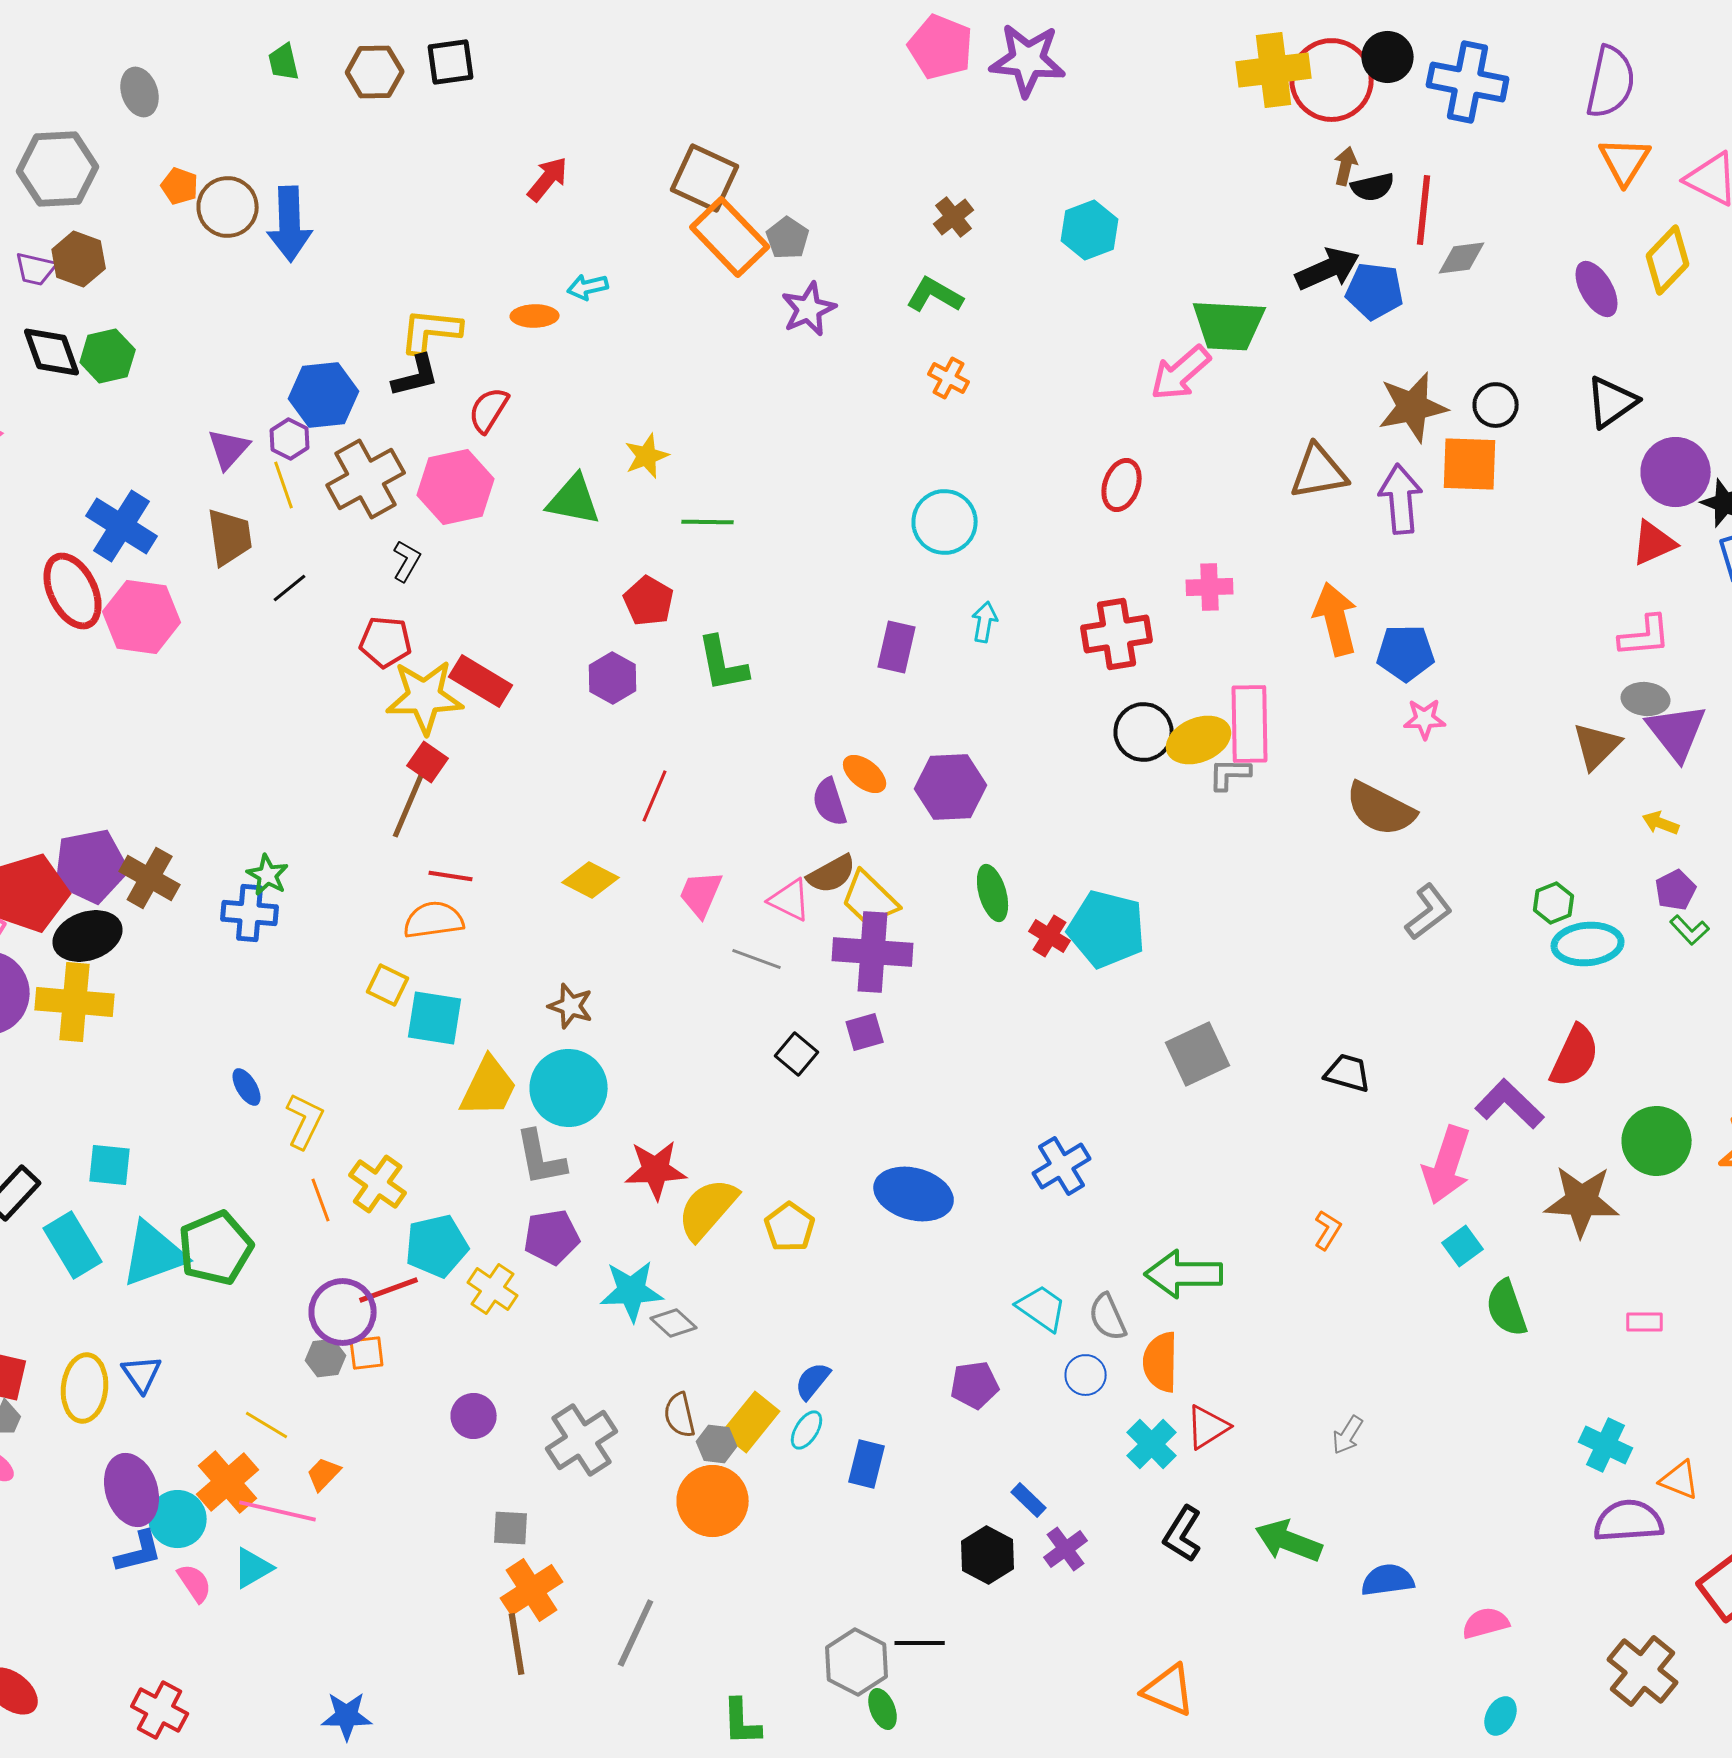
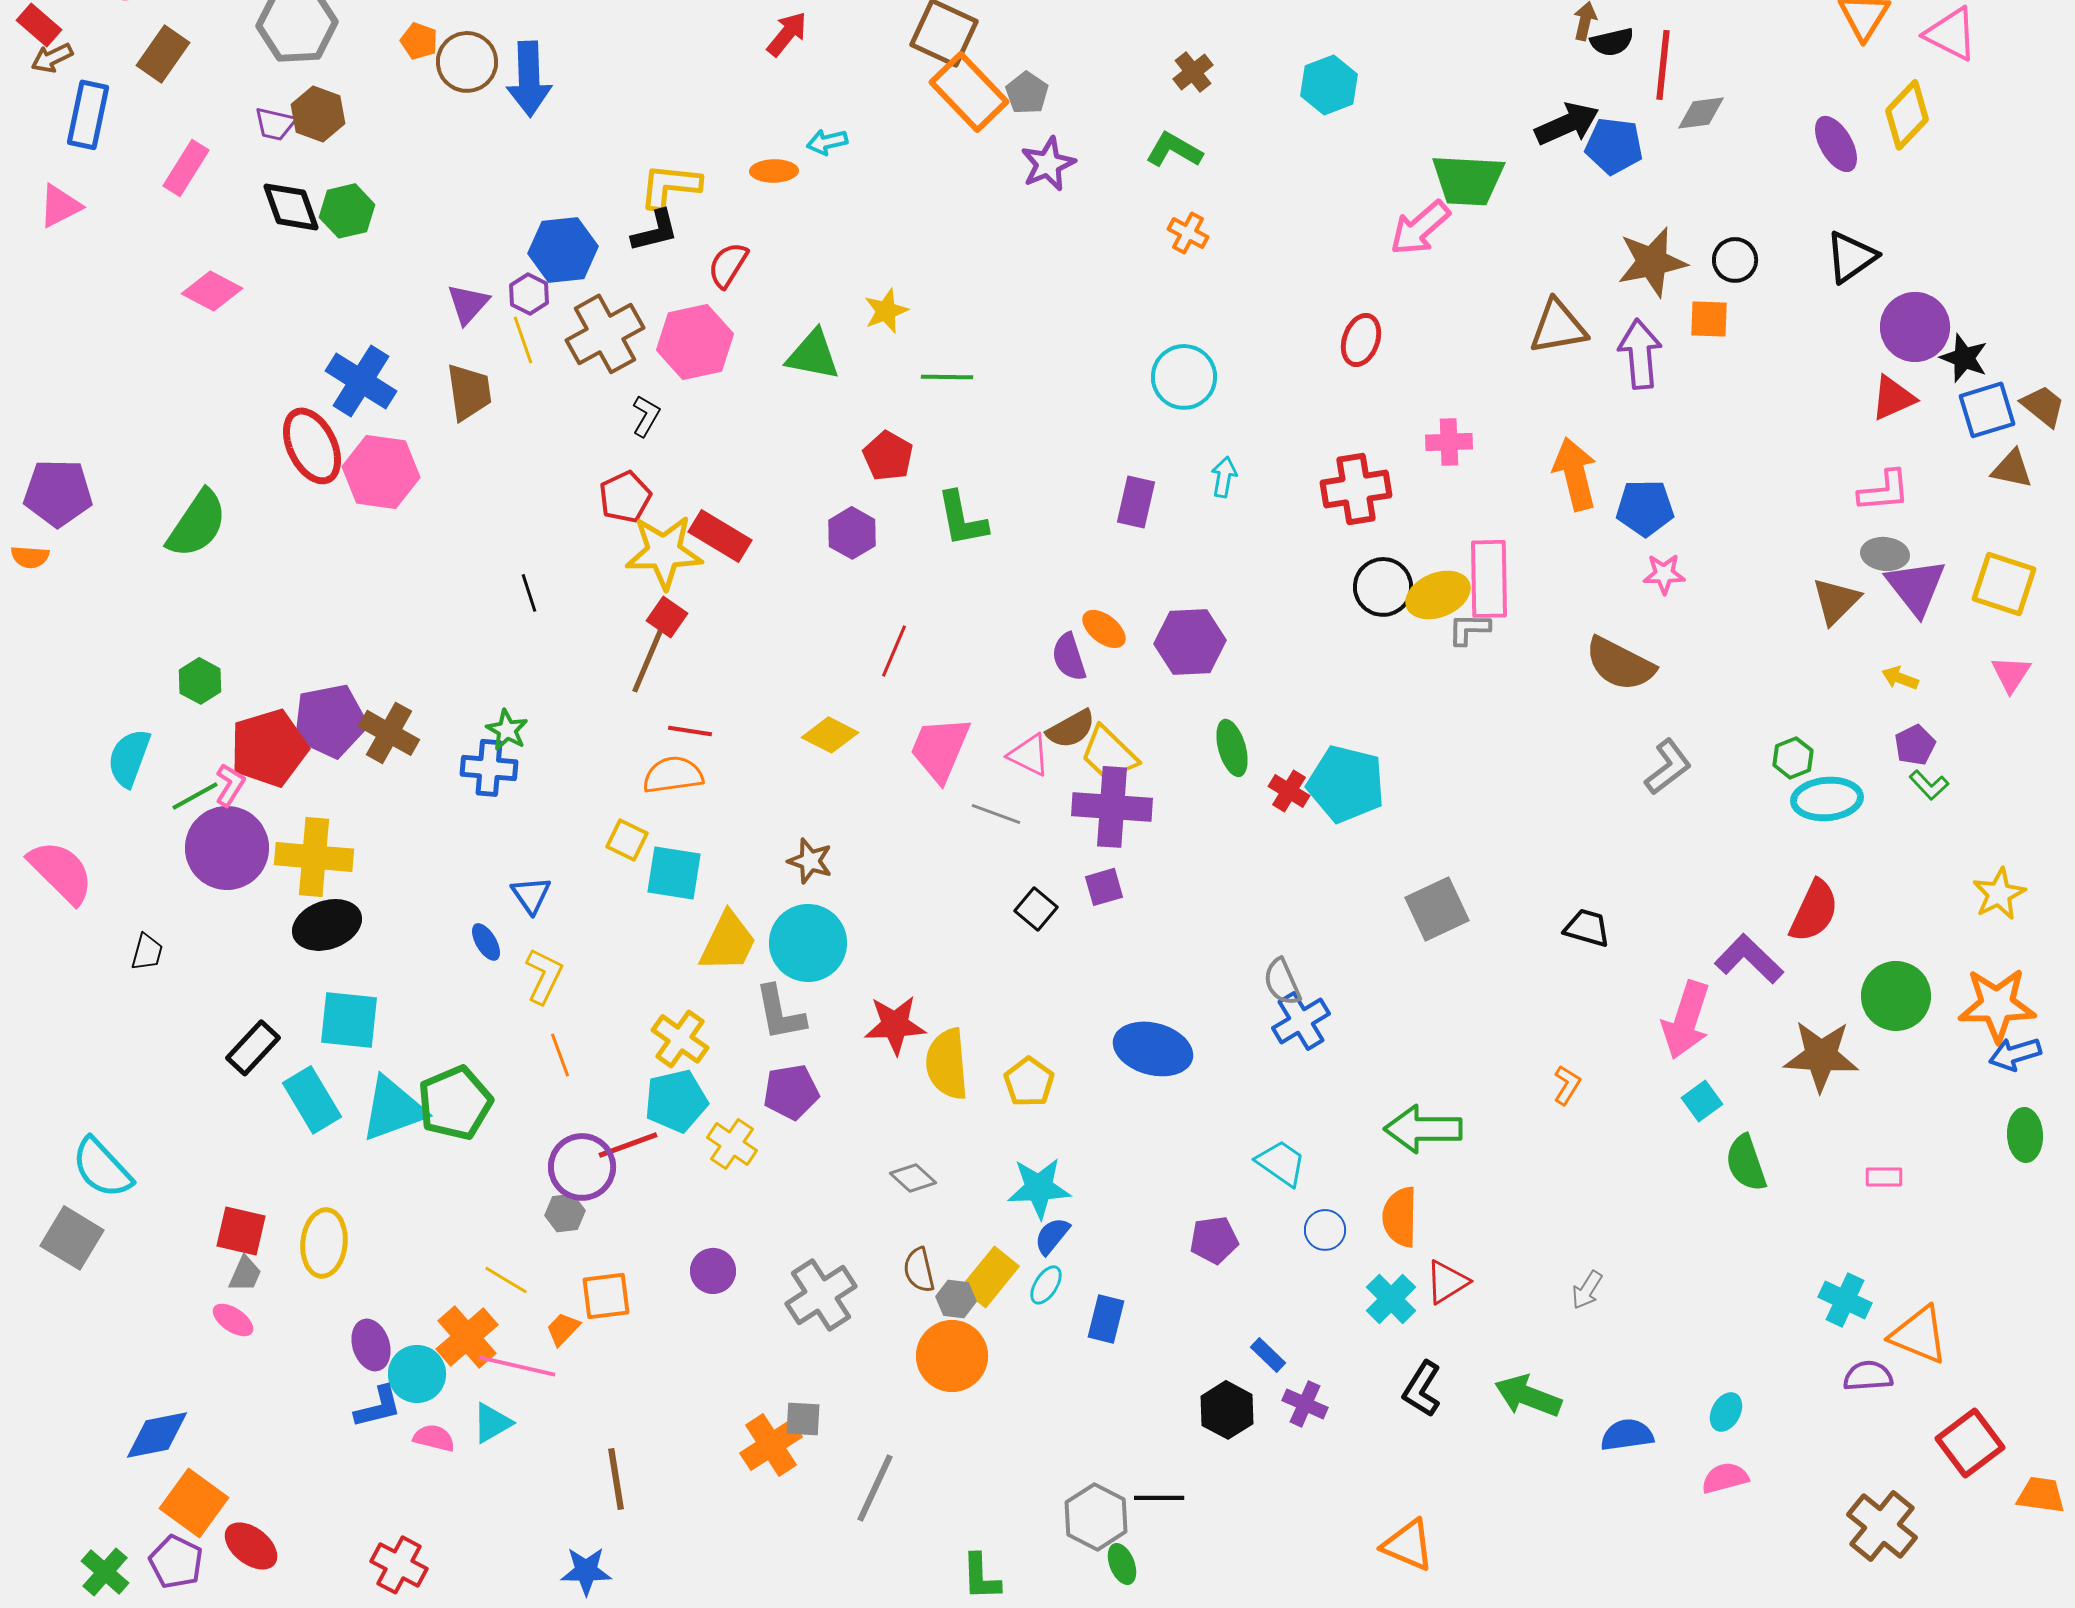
orange square: (1470, 464) -> (1709, 319), size x0.7
black line: (290, 588) -> (529, 593), moved, turned -69
red pentagon: (386, 642) -> (625, 497), turned -30
pink trapezoid: (701, 894) -> (940, 749), size x1.4
black ellipse: (88, 936) -> (327, 925), moved
cyan square: (110, 1165) -> (349, 1020), size x1.4
yellow cross: (378, 1184) -> (680, 1039), moved
yellow semicircle: (708, 1209) -> (947, 1064), turned -46
cyan star: (632, 1291) -> (1039, 1188), moved
gray semicircle: (1108, 1317) -> (1282, 982), moved
orange square: (367, 1353) -> (606, 1296), moved, size x1.4
blue triangle: (142, 1374) -> (531, 895), moved
orange triangle: (1680, 1480) -> (1919, 1335), size x1.5
purple ellipse: (132, 1490) -> (371, 1345), size x0.7
purple semicircle: (1629, 1521) -> (1868, 1376), size x0.7
gray square: (511, 1528) -> (803, 1419), moved
purple cross: (1066, 1549) -> (1305, 1404), turned -30
pink semicircle: (195, 1583) -> (434, 1438), turned -42
brown line: (517, 1644) -> (616, 1479), moved
cyan ellipse: (1501, 1716) -> (1726, 1412), moved

